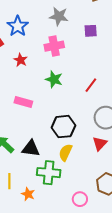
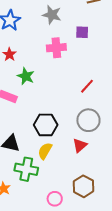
pink cross: (54, 46) -> (56, 48), moved
green star: (54, 79) -> (26, 76), moved
red line: (91, 85) -> (87, 86), moved

